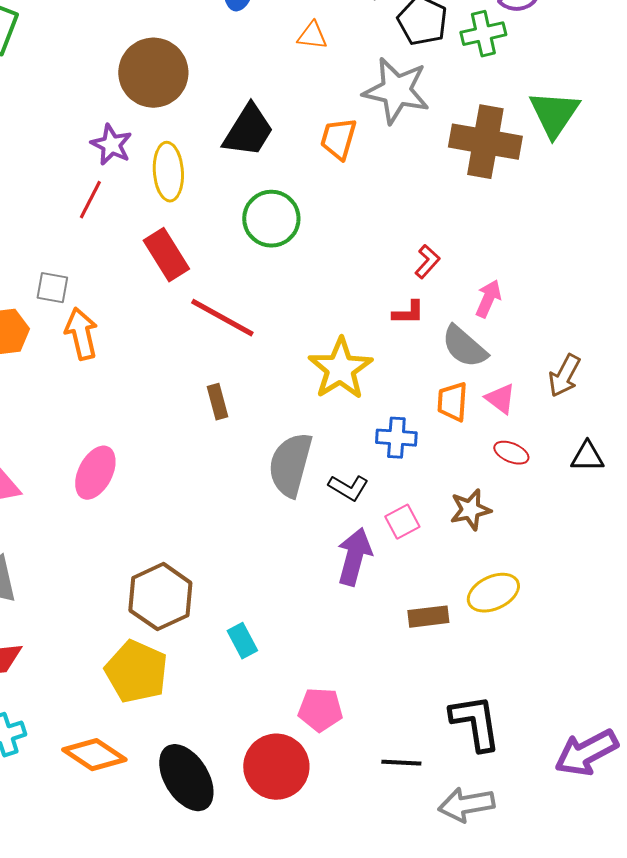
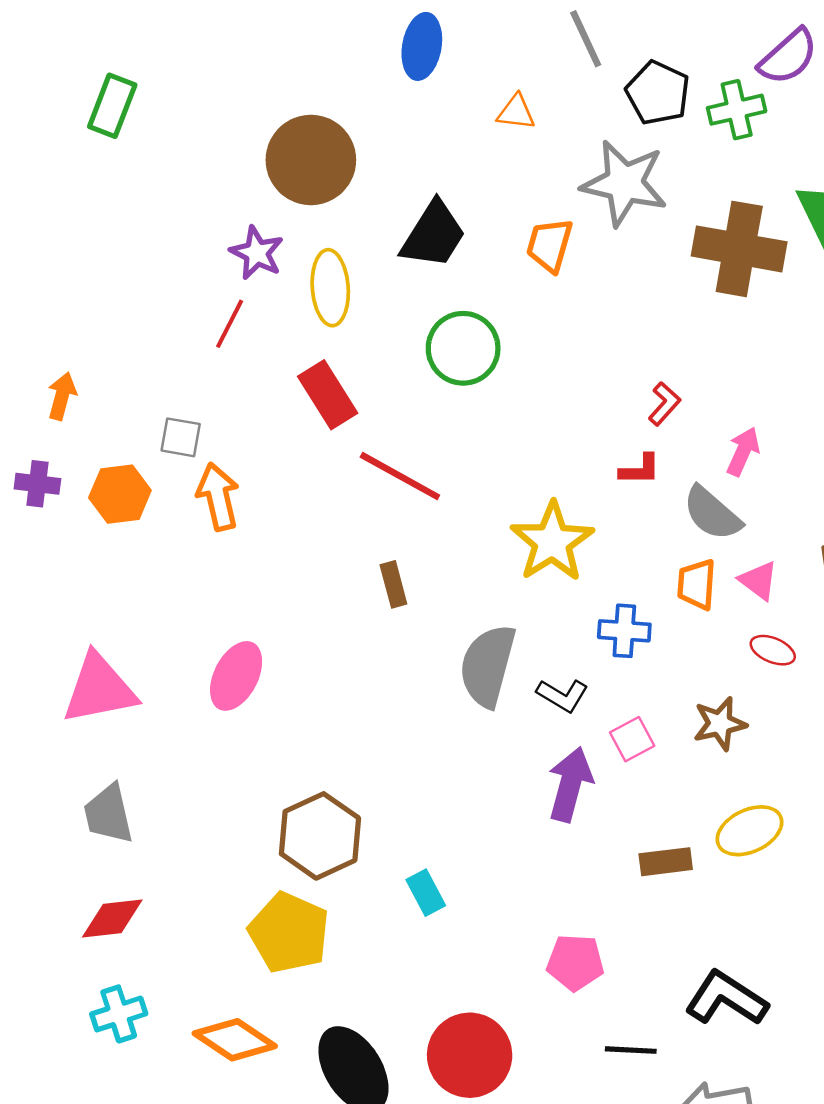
pink pentagon: (320, 710) -> (575, 962), moved
black L-shape: (475, 723) -> (726, 998), turned -48

